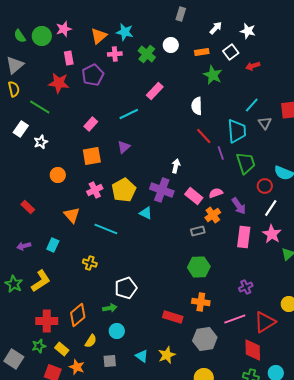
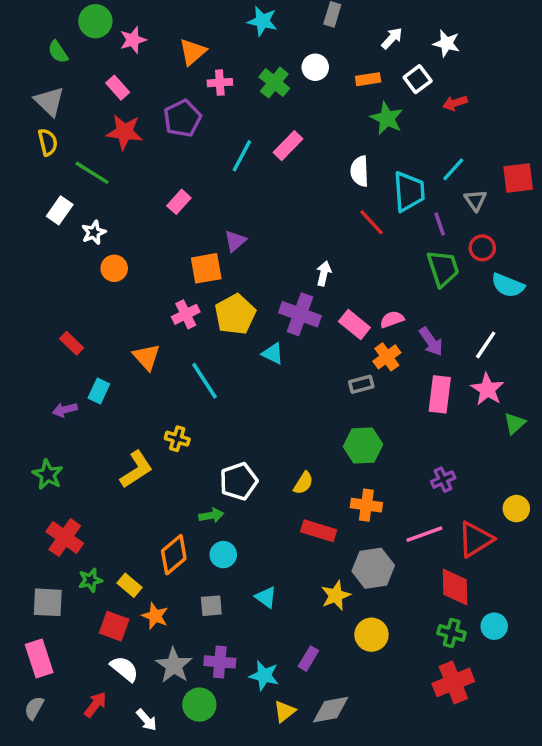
cyan star: (125, 32) -> (262, 21), moved
green circle: (42, 36) -> (95, 21), moved
pink rectangle: (69, 58) -> (118, 88), moved, turned -32
gray triangle: (15, 65) -> (49, 101), turned -36
cyan line: (129, 114) -> (242, 156), moved, turned -36
cyan trapezoid: (237, 131) -> (409, 192), moved
purple line: (221, 153) -> (440, 224), moved
orange square: (92, 156) -> (206, 268), moved
orange circle: (58, 175) -> (114, 268), moved
red circle: (265, 186) -> (482, 248), moved
cyan line: (106, 229) -> (204, 381), turned 35
cyan rectangle: (53, 245) -> (99, 391), moved
yellow L-shape: (41, 281) -> (136, 469), moved
orange diamond: (78, 315) -> (174, 555), moved
red cross: (47, 321) -> (65, 538), moved, turned 35
yellow semicircle: (91, 341) -> (303, 483), moved
yellow star: (167, 355) -> (336, 595), moved
gray square: (14, 359) -> (48, 602), turned -30

